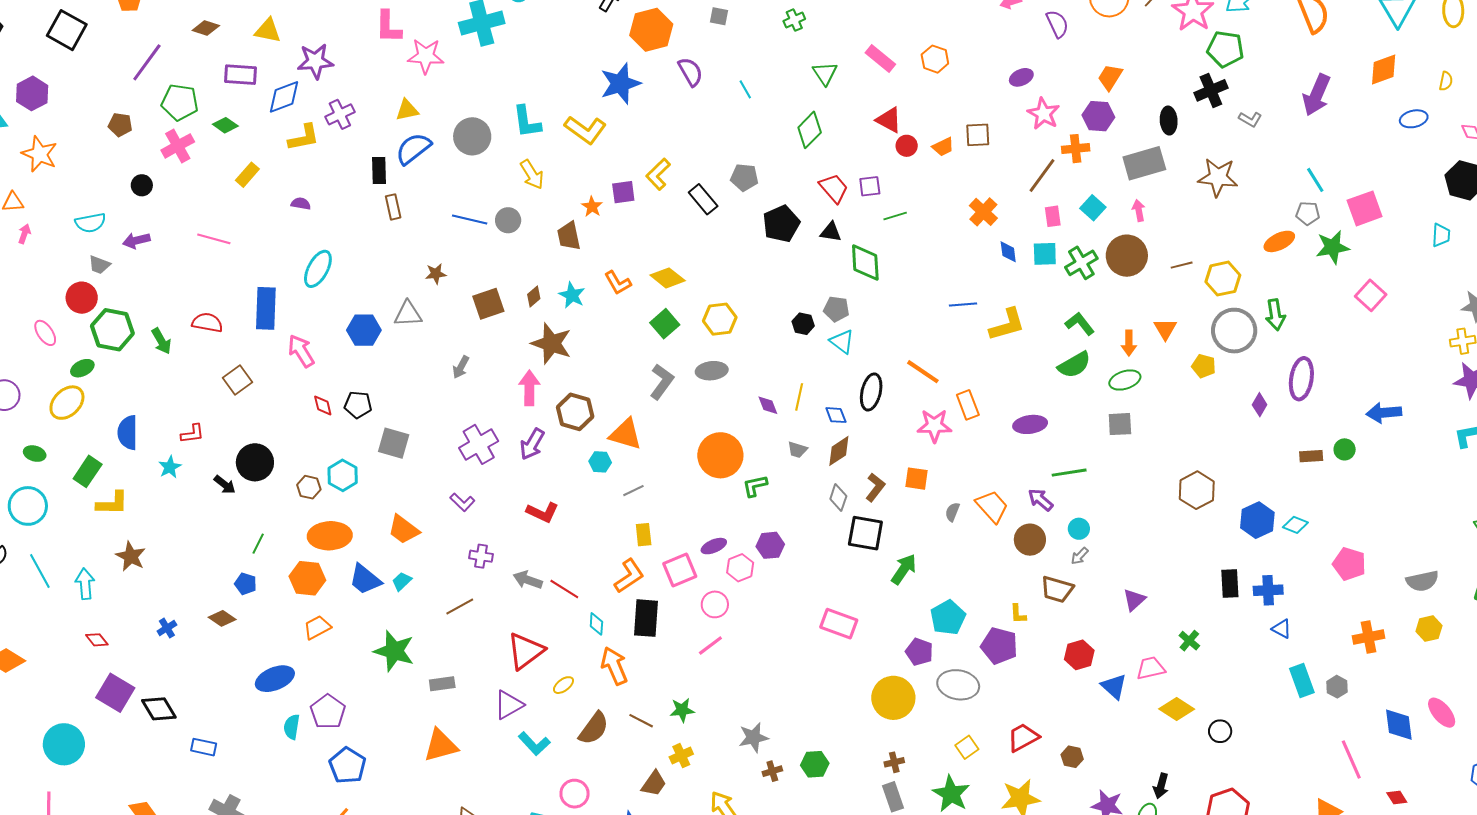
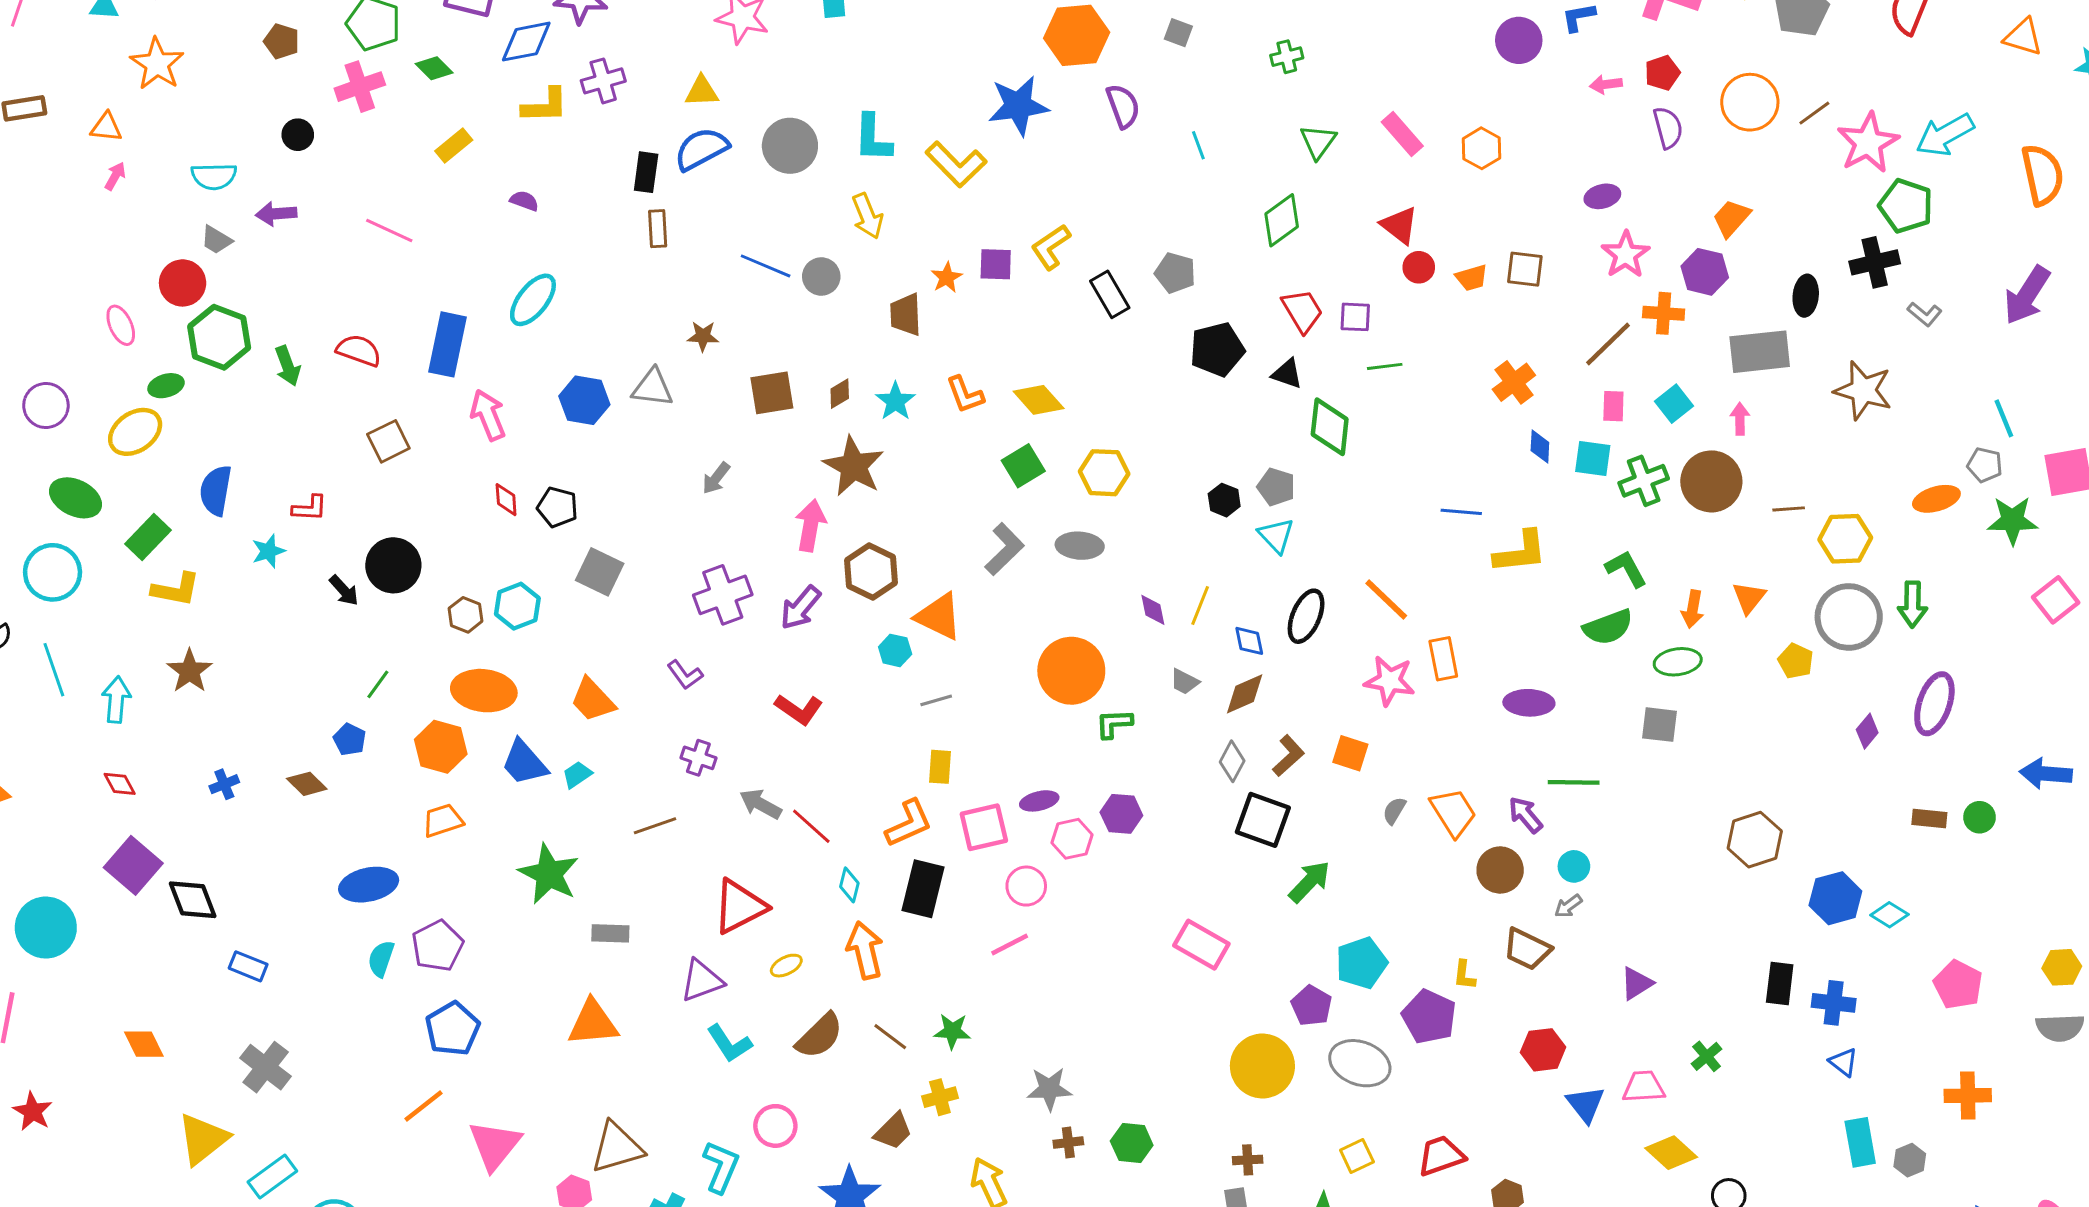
green ellipse: (35, 454) -> (75, 498), size x1.6
yellow hexagon: (1429, 629) -> (2062, 967), moved

